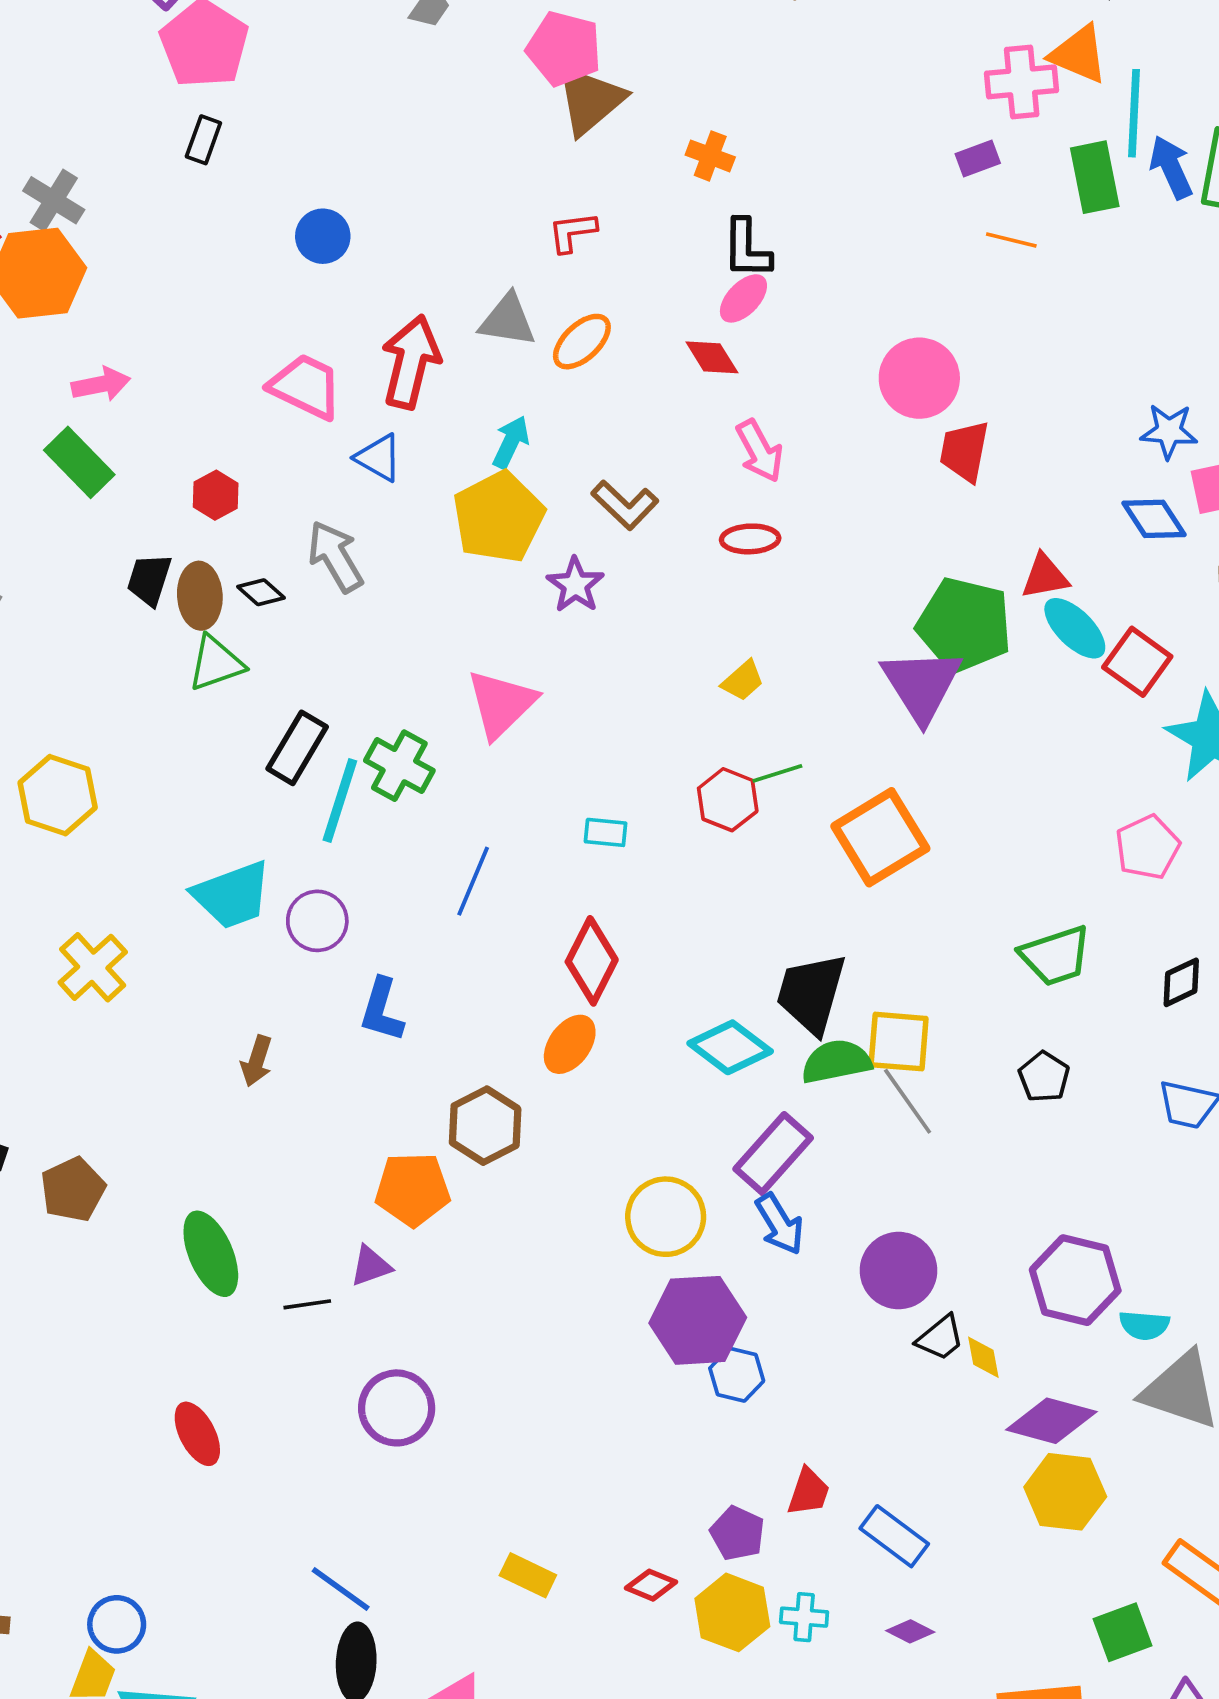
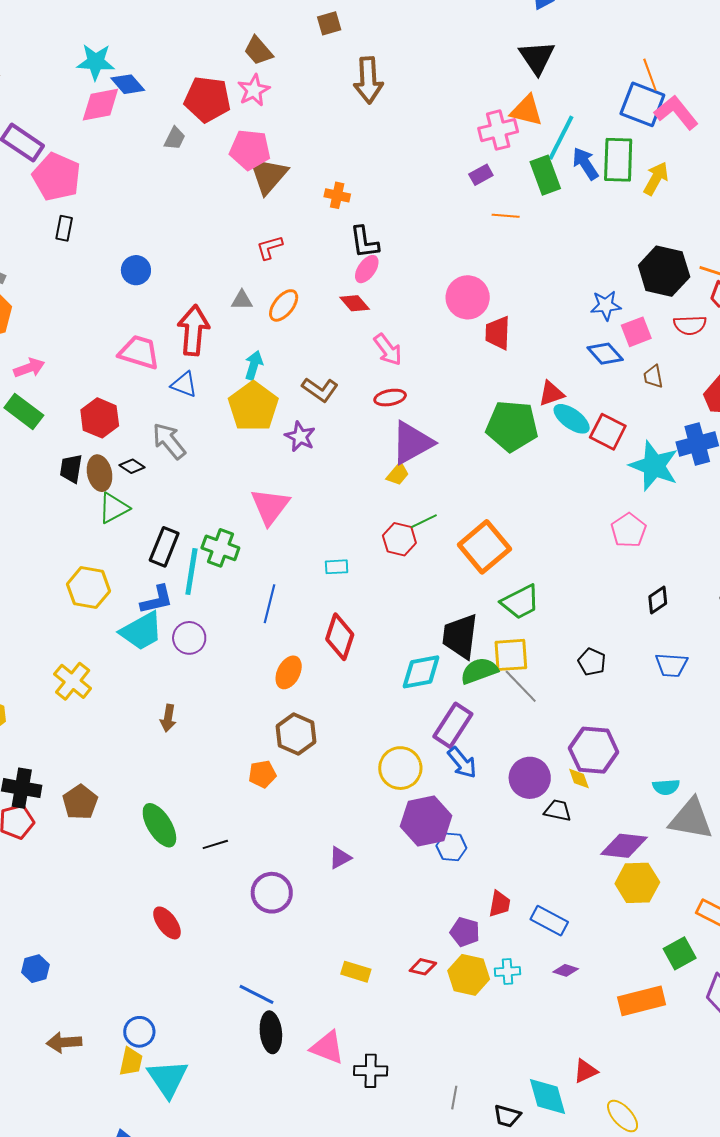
cyan line: (1134, 113) -> (561, 138), turned 33
gray triangle: (508, 320) -> (242, 300), size x0.7
red hexagon: (216, 495) -> (100, 418), size x1.5
purple triangle: (922, 685) -> (412, 443), moved, turned 42
yellow hexagon: (58, 795) -> (88, 588), moved
green trapezoid: (1056, 956) -> (520, 602), moved
blue L-shape: (382, 1010) -> (157, 600), moved, turned -111
orange ellipse: (570, 1044) -> (289, 672), moved
cyan diamond: (730, 1047) -> (421, 672), turned -39
orange pentagon: (413, 1189) -> (262, 774), size x0.7
purple triangle: (371, 1266) -> (340, 858), moved
purple hexagon: (1075, 1280) -> (594, 750), moved
black trapezoid: (940, 1338) -> (558, 810), turned -120
yellow diamond: (983, 1357) -> (579, 779), moved

